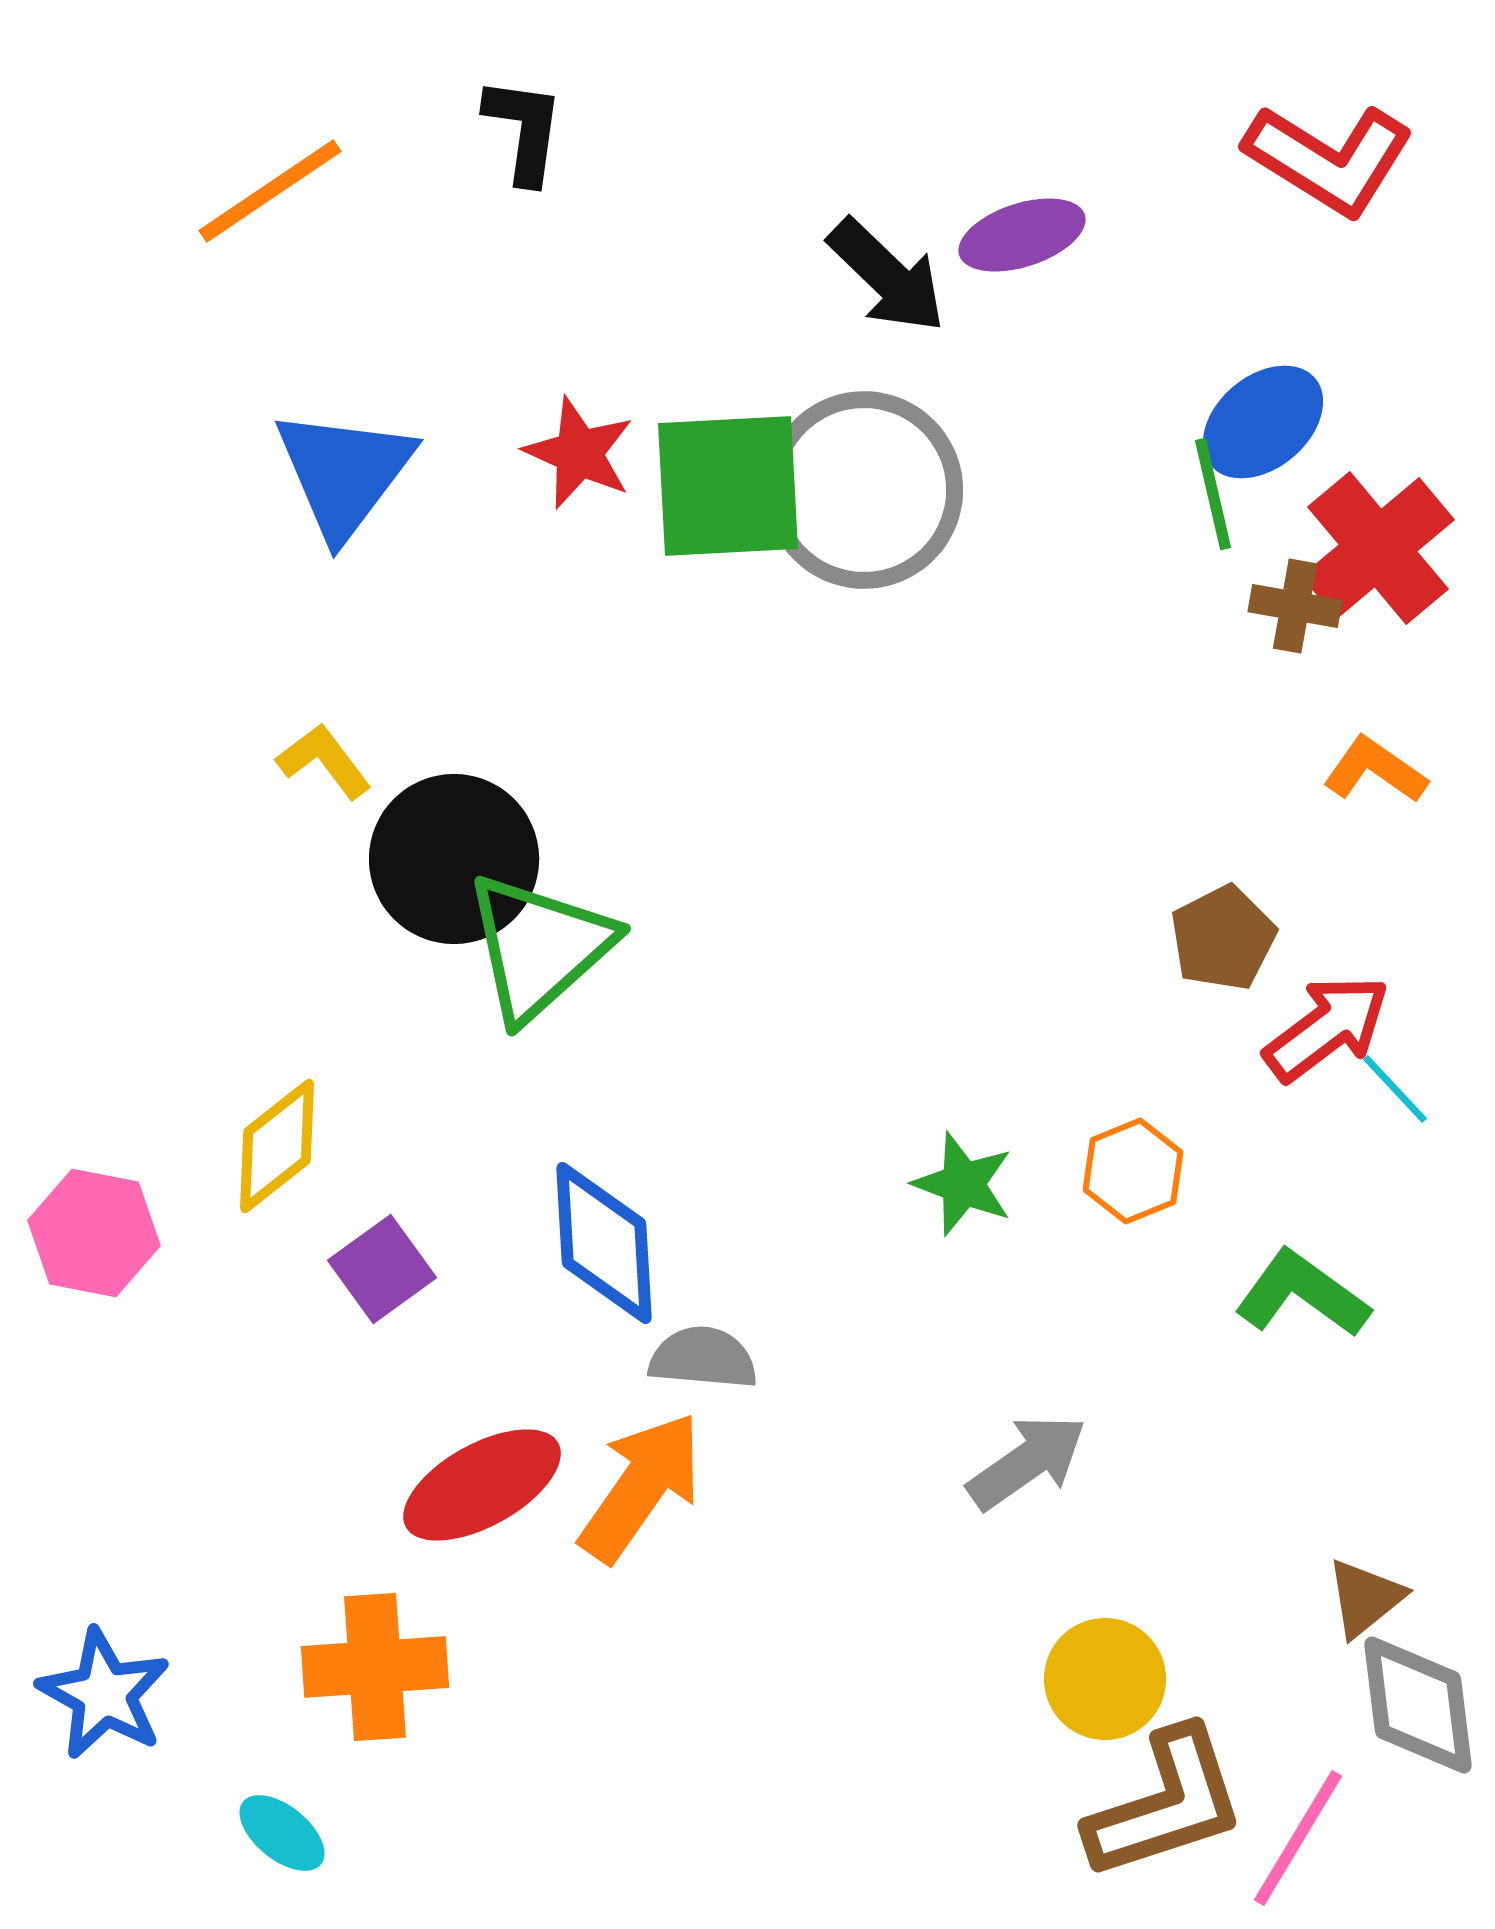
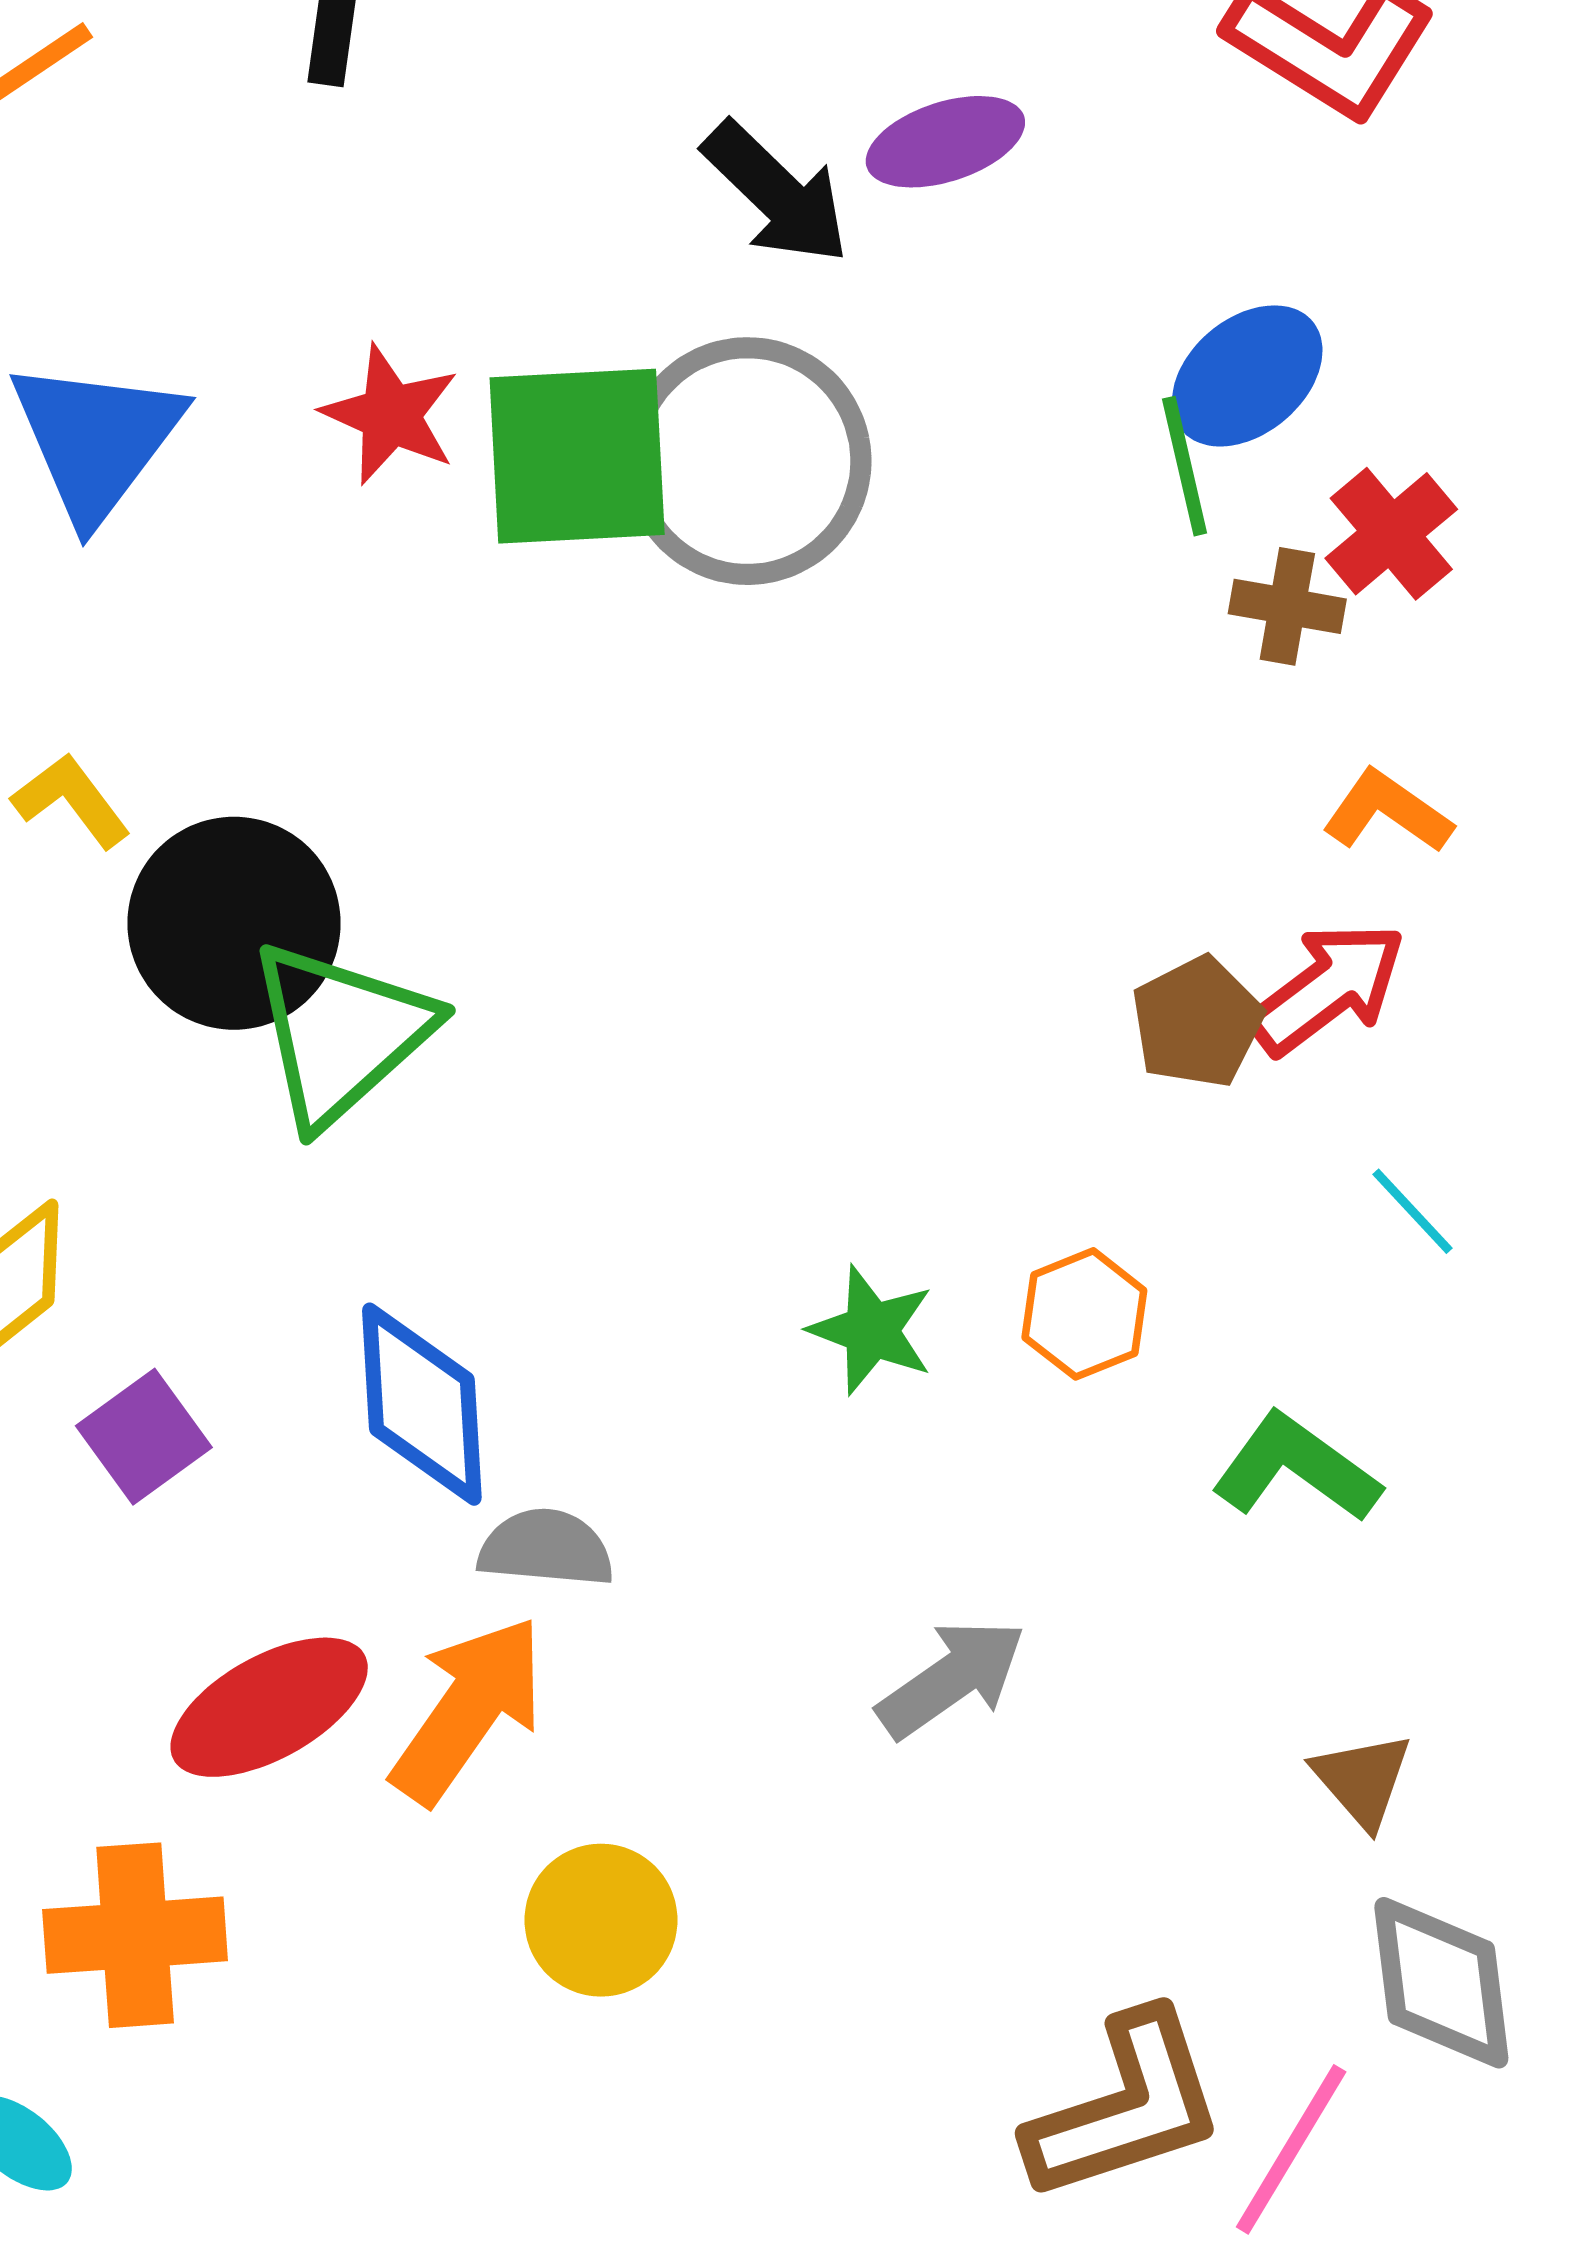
red cross: (1378, 548) -> (1391, 534), size x0.7
red arrow: (1327, 1028) -> (1327, 988), moved
brown triangle: (1365, 1598) -> (1362, 1780), moved, turned -32
yellow circle: (1105, 1679) -> (601, 1920), moved

